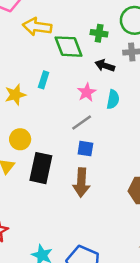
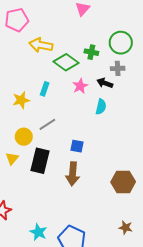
green diamond: (68, 47) -> (66, 62), turned -35
black arrow: (105, 66) -> (105, 83), moved
pink star: (87, 92) -> (80, 86), moved
gray line: (82, 122) -> (47, 124), moved

